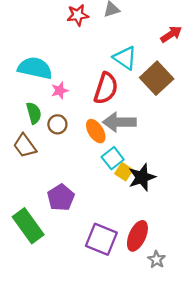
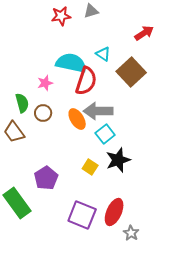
cyan triangle: (125, 58) -> (103, 54), size x0.7
cyan semicircle: (35, 68) -> (71, 63), moved
cyan square: (113, 158) -> (105, 134), moved
yellow square: (124, 172) -> (90, 167), moved

